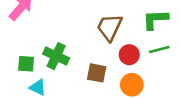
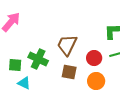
brown trapezoid: (110, 27) -> (67, 45), moved

